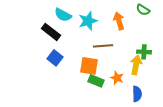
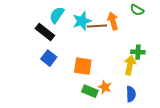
cyan semicircle: (63, 15) -> (57, 15), turned 96
brown line: (103, 46) -> (97, 26), moved
orange star: (117, 78) -> (105, 87), moved
green rectangle: (96, 81) -> (90, 91), moved

